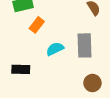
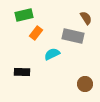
gray rectangle: (85, 45) -> (73, 36), moved, turned -75

